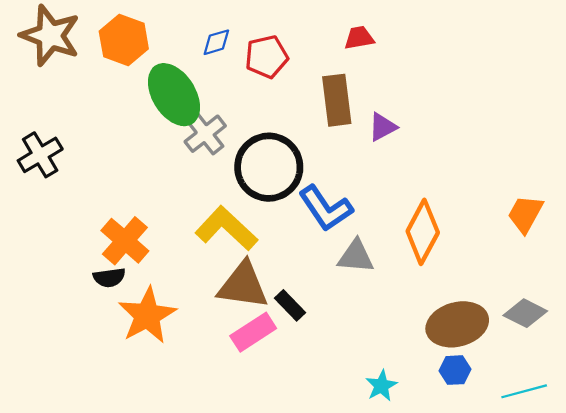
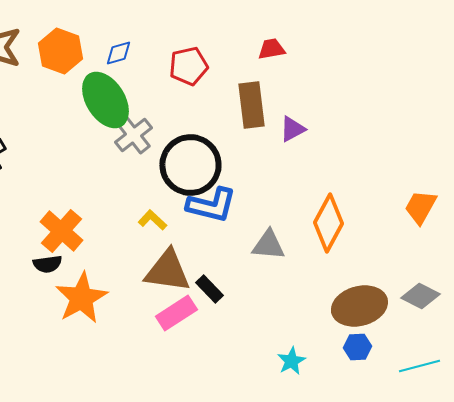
blue diamond: (216, 42) -> (118, 53), moved
blue L-shape: (326, 208) -> (211, 205), moved, turned -42
yellow L-shape: (226, 228) -> (152, 220), size x0.5

